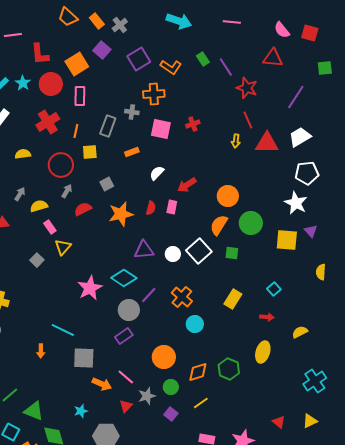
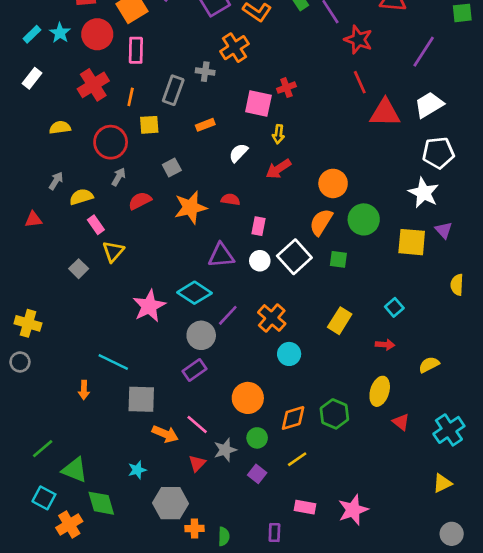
orange cross: (154, 94) -> (234, 48), turned -30
pink square: (161, 129) -> (258, 104), moved
yellow arrow: (236, 141) -> (278, 134), moved
pink rectangle: (172, 207) -> (258, 226), moved
red semicircle: (151, 208) -> (230, 199), turned -96
red triangle: (279, 422) -> (401, 422), moved

